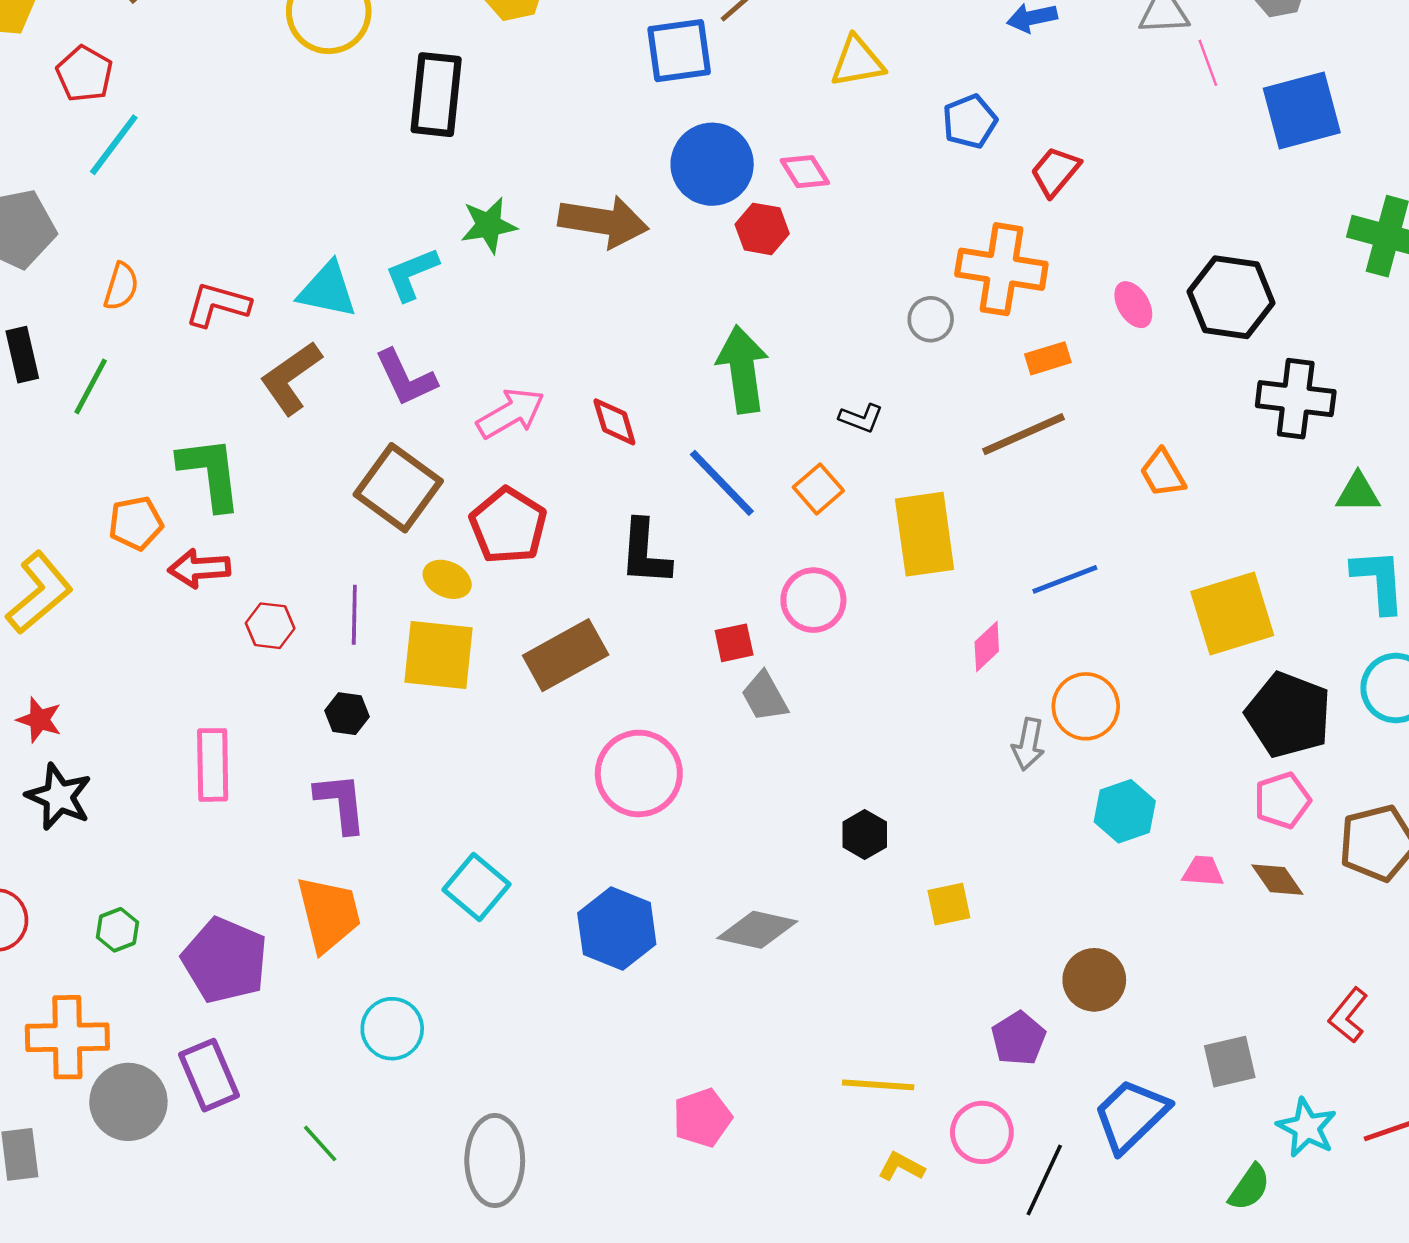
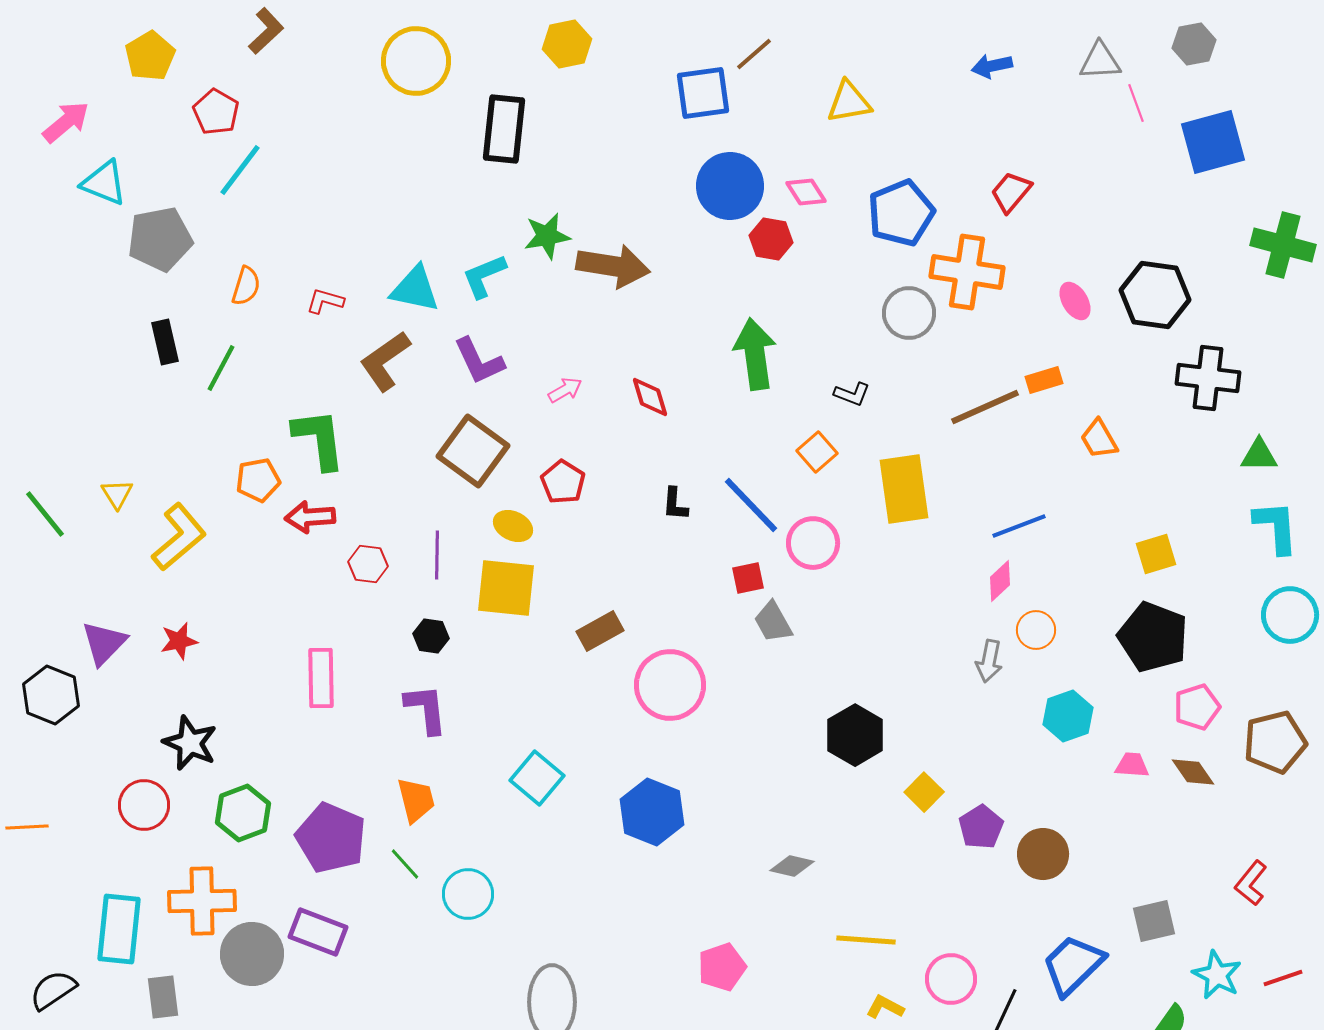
blue pentagon: (970, 121) -> (901, 213), moved, size x1.5
brown arrow: (603, 222) -> (613, 266), moved
red L-shape: (218, 305) -> (325, 301), size x0.7
gray circle: (931, 319) -> (909, 313), size x1.4
orange rectangle: (1048, 358) -> (1044, 380), moved
pink arrow: (511, 413) -> (565, 390), size x0.6
blue line: (722, 483) -> (751, 505), moved
red pentagon: (508, 526) -> (563, 482), size x0.7
black L-shape: (645, 552) -> (675, 504), size x0.6
yellow square: (1232, 614) -> (1156, 554), size x0.6
pink diamond: (987, 646) -> (1000, 581), moved
brown rectangle: (566, 655) -> (600, 631), moved, size x0.7
orange circle: (1086, 706) -> (1036, 630), size x0.7
black pentagon: (1288, 715) -> (1153, 637), moved
red star: (39, 720) -> (179, 641), turned -30
black star: (59, 797) -> (190, 743), moved
black hexagon: (865, 835) -> (855, 735), size x1.5
yellow square: (949, 904) -> (924, 792), turned -33
orange trapezoid: (329, 914) -> (416, 800), size x0.7
green hexagon: (117, 930) -> (243, 813), size x1.6
gray diamond: (757, 930) -> (792, 866), moved, size x0.7
purple pentagon: (1019, 1038) -> (981, 827), moved
purple rectangle: (209, 1075) -> (318, 932), turned -46
green line: (320, 1143) -> (405, 864), moved

